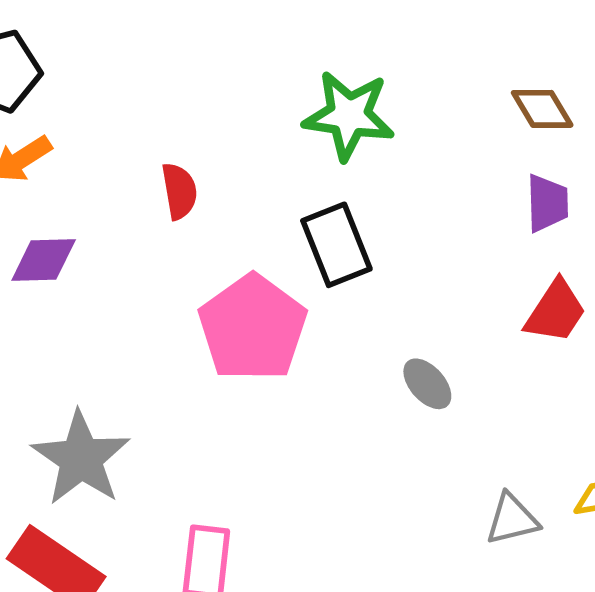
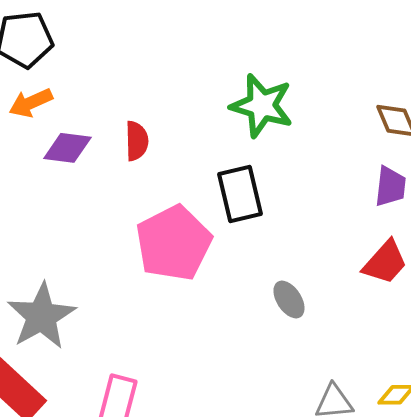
purple diamond: (44, 260) -> (67, 148), moved

